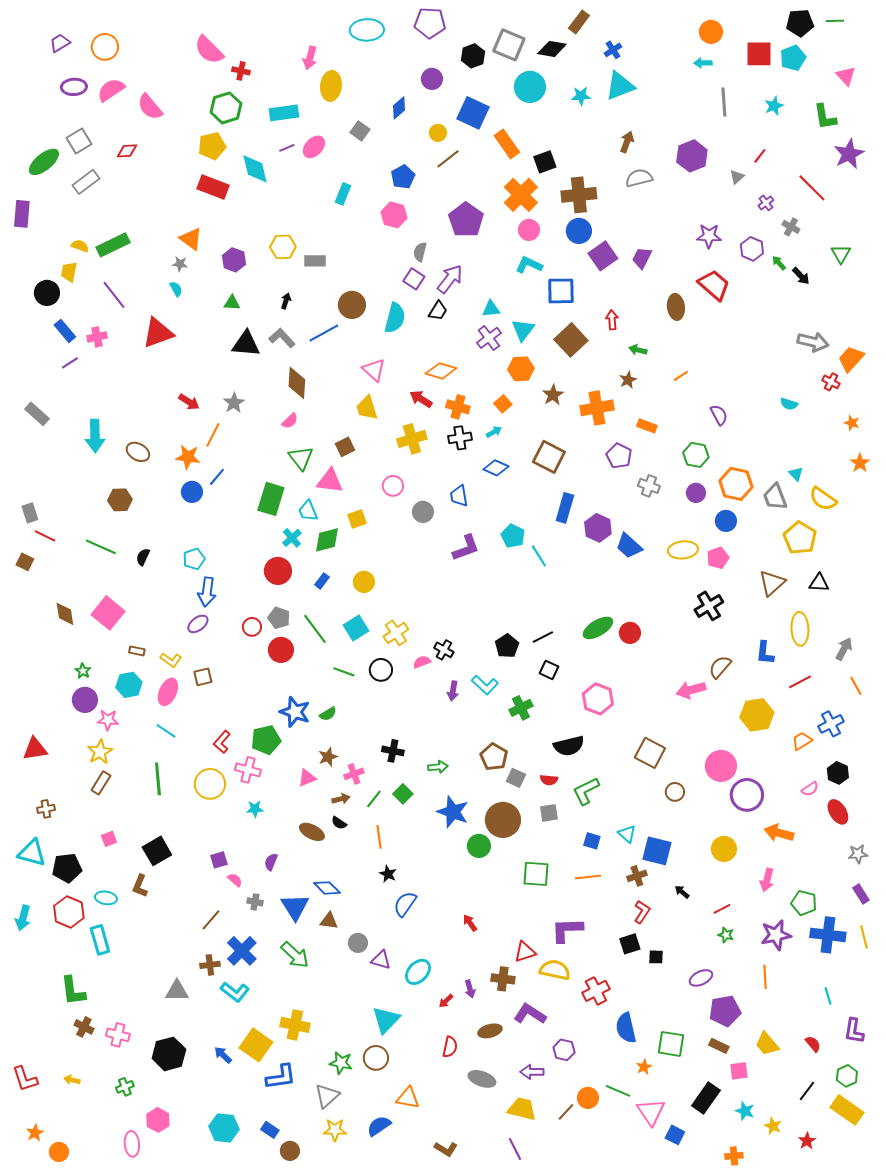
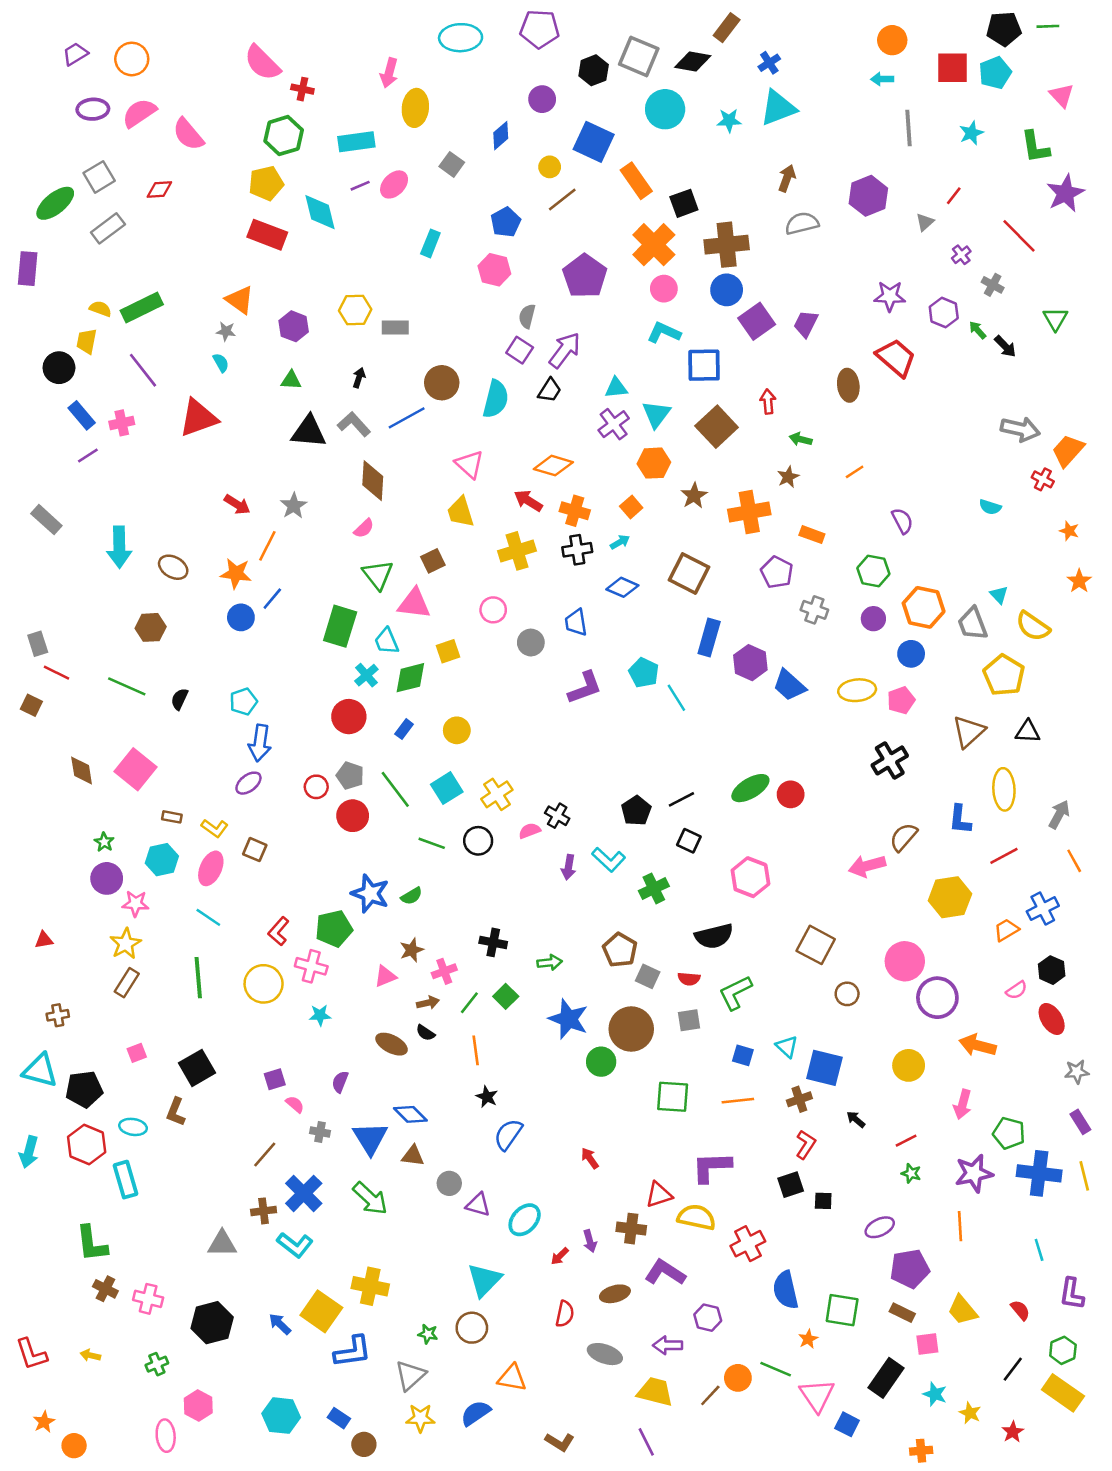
brown square: (203, 677) -> (255, 850), turned 36
red triangle: (35, 749) -> (44, 940), size x0.6
green star: (341, 1063) -> (428, 1334), size x0.7

